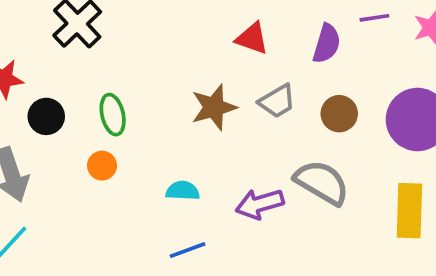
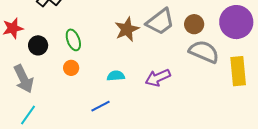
gray trapezoid: (277, 101) -> (160, 22), size x1.4
gray semicircle: (322, 182) -> (204, 52), moved
blue line: (188, 250) -> (100, 106), moved

